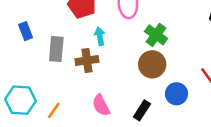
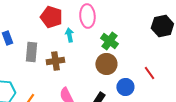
cyan arrow: (100, 36) -> (69, 35), moved

